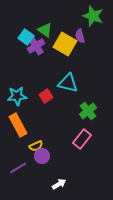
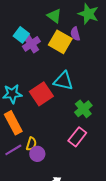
green triangle: (45, 30) -> (54, 16), moved
red square: (46, 96) -> (41, 94), size x1.6
yellow semicircle: (36, 146) -> (31, 144), turned -48
purple line: (18, 168) -> (13, 150), moved

